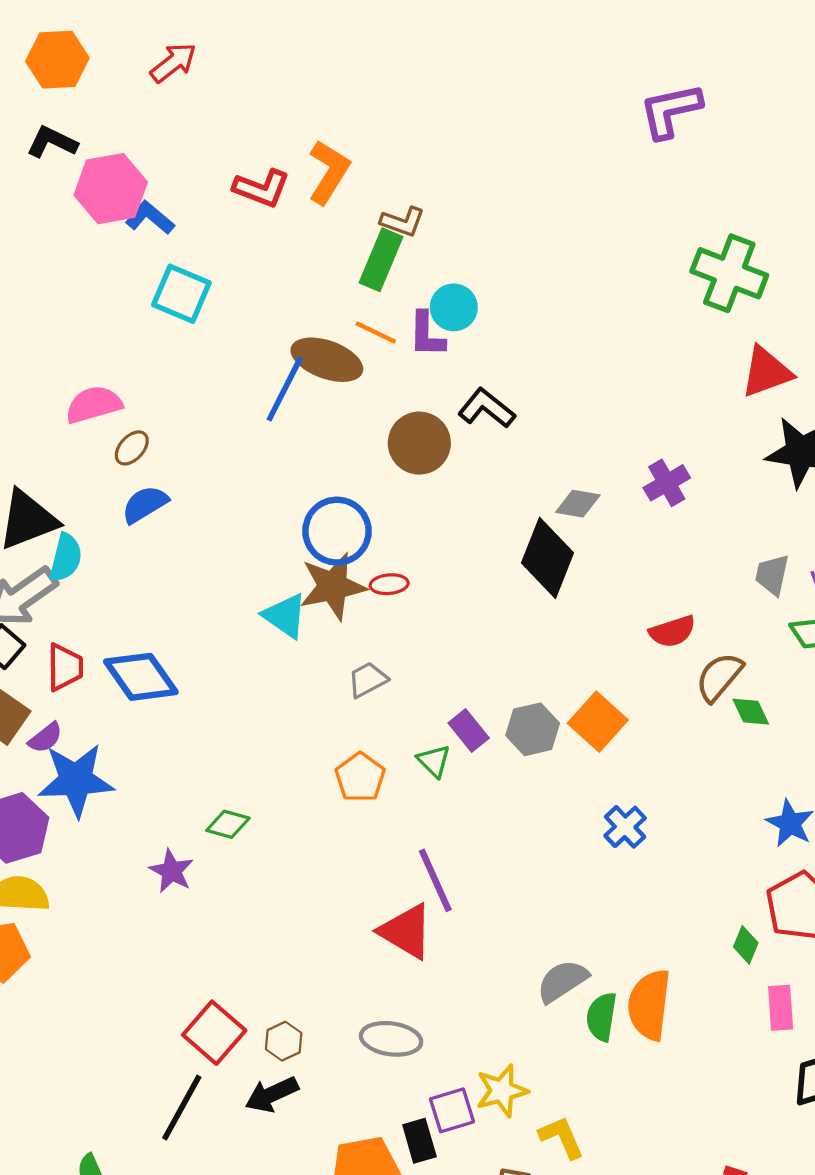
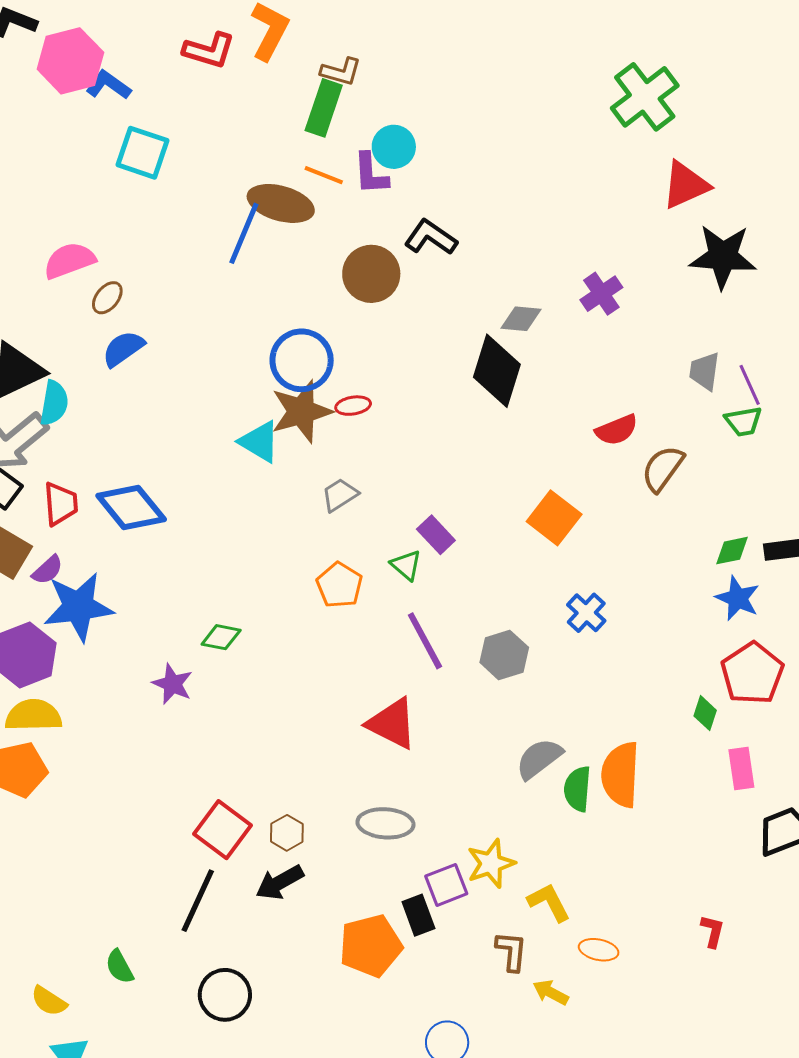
green cross: (729, 273) -> (645, 97), turned 36
green diamond: (751, 712) -> (732, 551), moved, turned -72
gray hexagon: (533, 729) -> (504, 655), moved
purple line: (435, 880) -> (425, 641), moved

